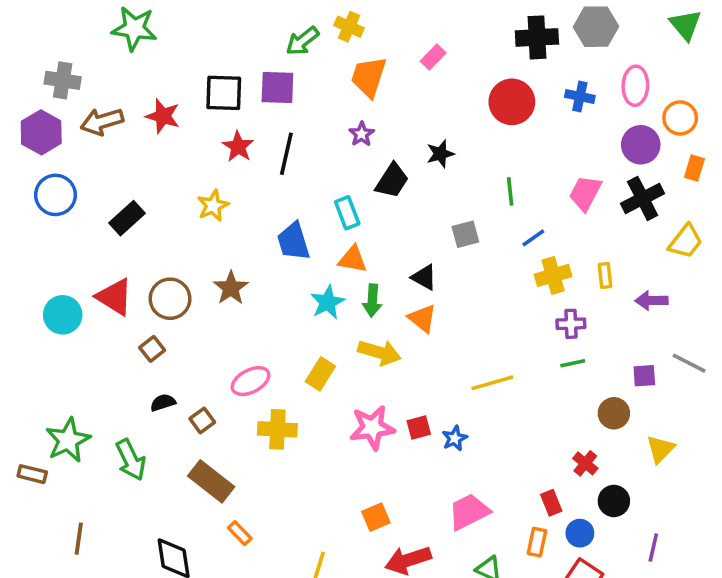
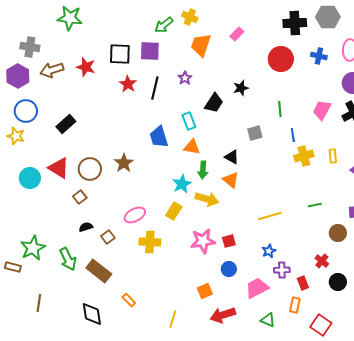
purple star: (362, 134) -> (185, 78), moved
yellow star: (213, 206) -> (16, 136), moved, turned -30
blue line: (533, 238) -> (293, 135), turned -64
cyan star: (328, 302) -> (182, 184), moved
purple cross: (571, 324) -> (282, 270), moved
blue star: (455, 438) -> (269, 251), moved
brown rectangle: (211, 481) -> (99, 271), moved
blue circle: (580, 533) -> (229, 269), moved

